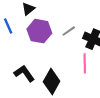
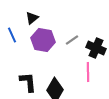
black L-shape: (24, 73) -> (28, 82), turned 30

